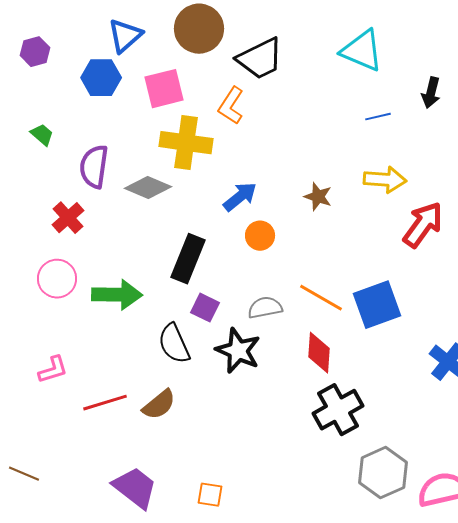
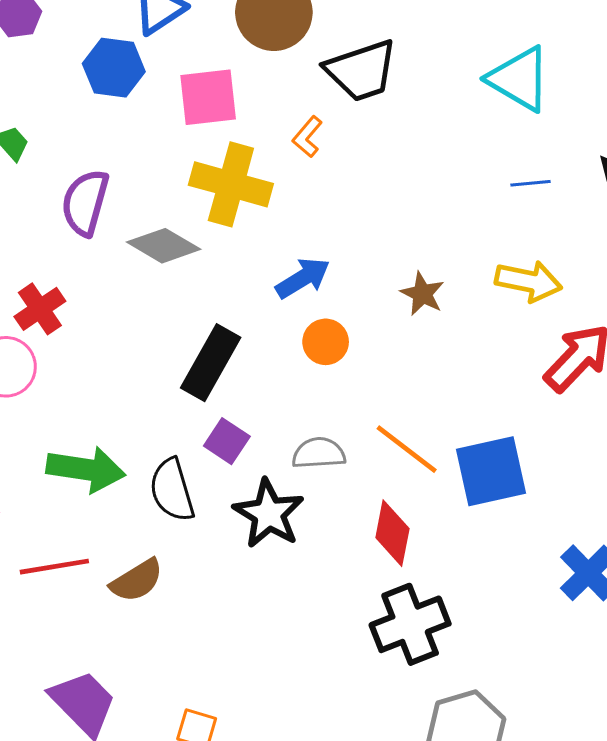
orange L-shape: (231, 106) -> (307, 137), size x0.7
red cross: (68, 218) -> (40, 309), moved
green arrow: (117, 295) -> (86, 469), moved

